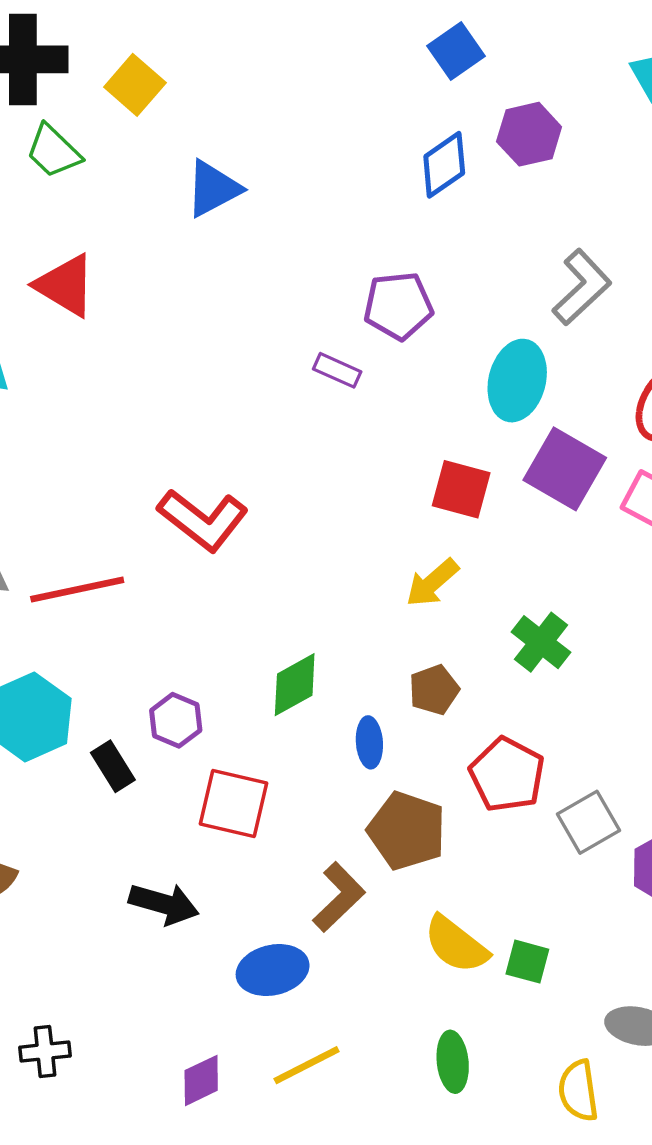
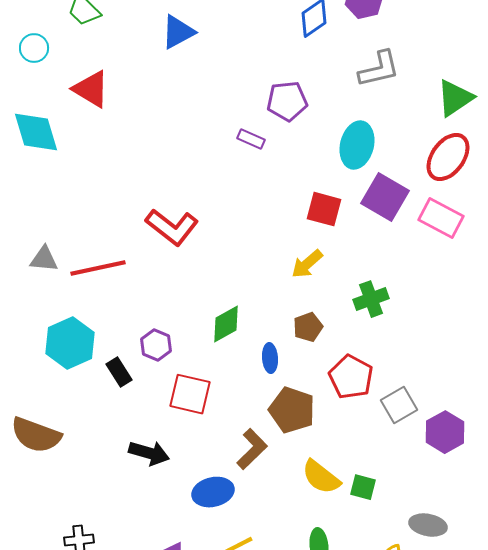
gray L-shape: (582, 287) -> (379, 69), moved, turned 30
green cross: (541, 642) -> (371, 299), turned 32

